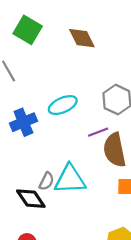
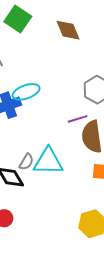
cyan ellipse: (63, 105) -> (26, 92), moved

